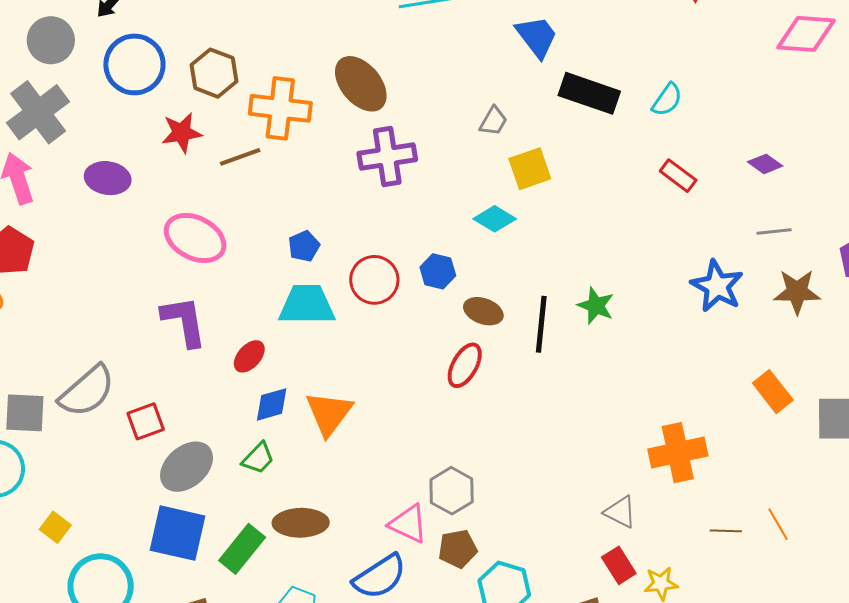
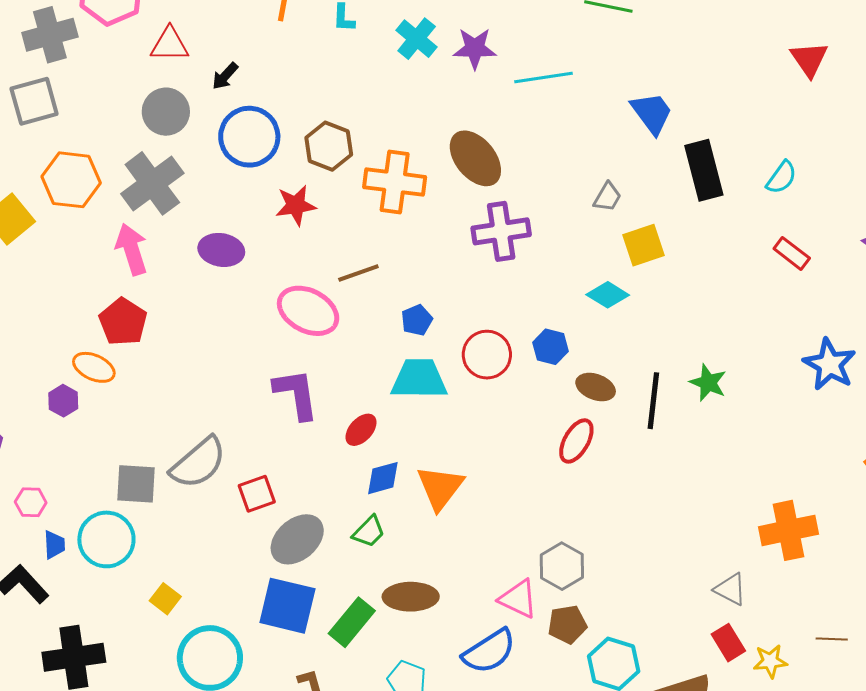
black rectangle: (589, 93) -> (704, 170), turned 56
brown line: (240, 157) -> (358, 273), moved
brown line: (726, 531) -> (832, 639), moved

